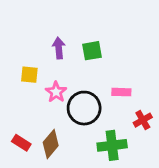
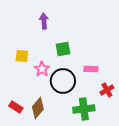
purple arrow: (59, 48) -> (44, 21), moved
green square: (92, 51) -> (63, 49), moved

